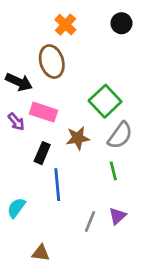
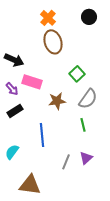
brown ellipse: (52, 62) -> (53, 42), moved
green square: (105, 101) -> (77, 74), size x0.7
black rectangle: (42, 153) -> (15, 111), moved, turned 35
brown triangle: (41, 253) -> (30, 185), size x1.6

